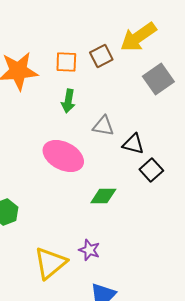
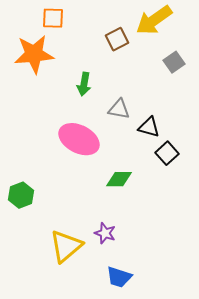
orange square: (66, 62) -> (53, 18), moved
gray square: (158, 79) -> (174, 62), size x0.7

